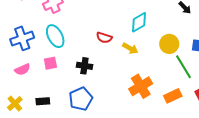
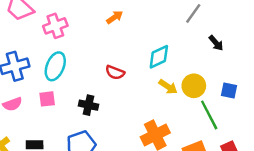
cyan ellipse: (55, 36) -> (55, 66), turned 45
yellow arrow: (130, 48) -> (168, 87), moved

